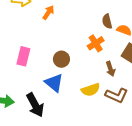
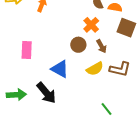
brown circle: (61, 59) -> (78, 45), moved
brown arrow: (110, 69) -> (102, 46), moved

